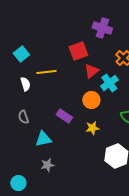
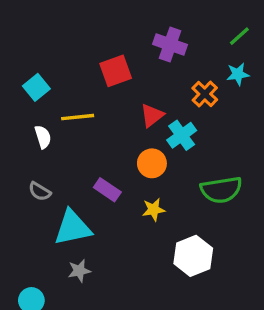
red square: (78, 51) -> (116, 71), moved
gray semicircle: (23, 117) -> (40, 191), turned -40
cyan triangle: (43, 139) -> (73, 228), size x1.4

